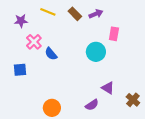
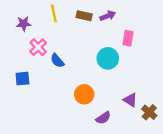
yellow line: (48, 12) -> (54, 13), turned 56
brown rectangle: (75, 14) -> (84, 16), turned -32
purple triangle: (108, 88) -> (130, 100), moved
orange circle: (52, 108) -> (84, 94), moved

